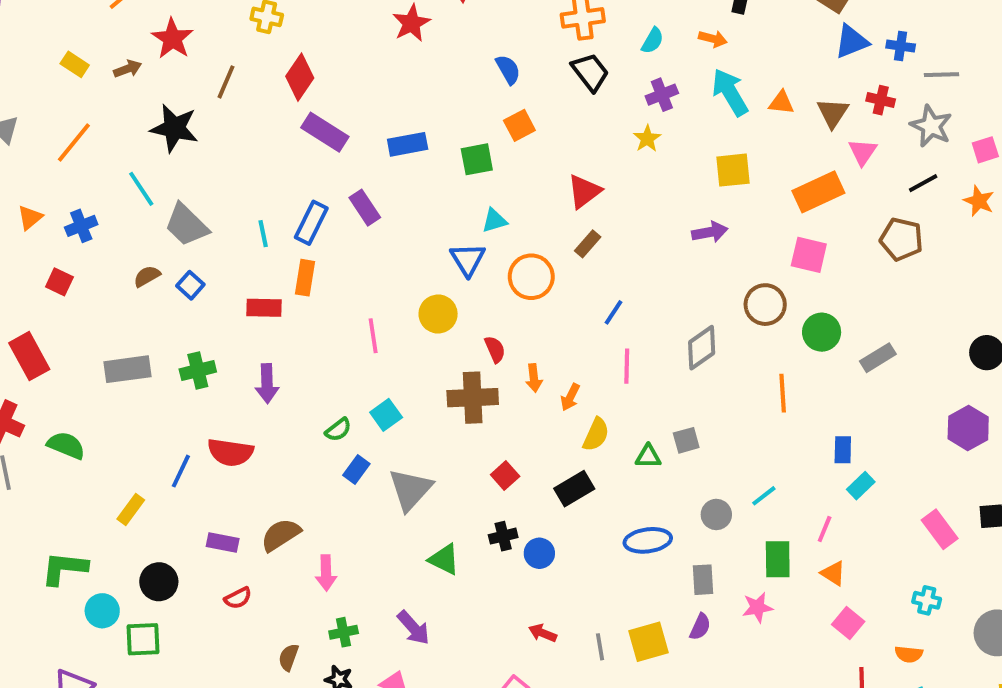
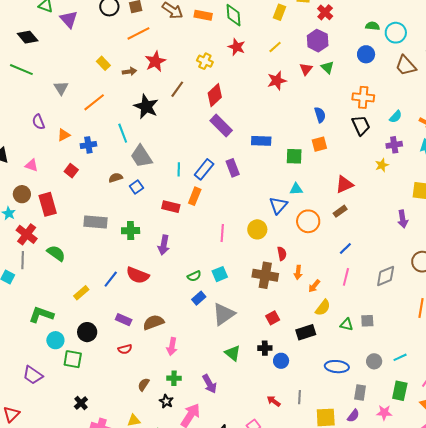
purple arrow: (710, 232) -> (403, 219), turned 78
gray line: (600, 647) -> (300, 397), moved

